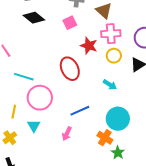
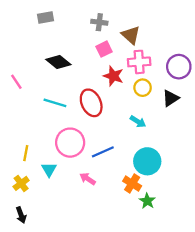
black diamond: (34, 18) -> (58, 62), moved
pink square: (70, 23) -> (104, 49), moved
cyan line: (24, 77) -> (55, 103), moved
pink circle: (40, 98) -> (70, 143), moved
pink arrow: (67, 134) -> (88, 179), turned 96

